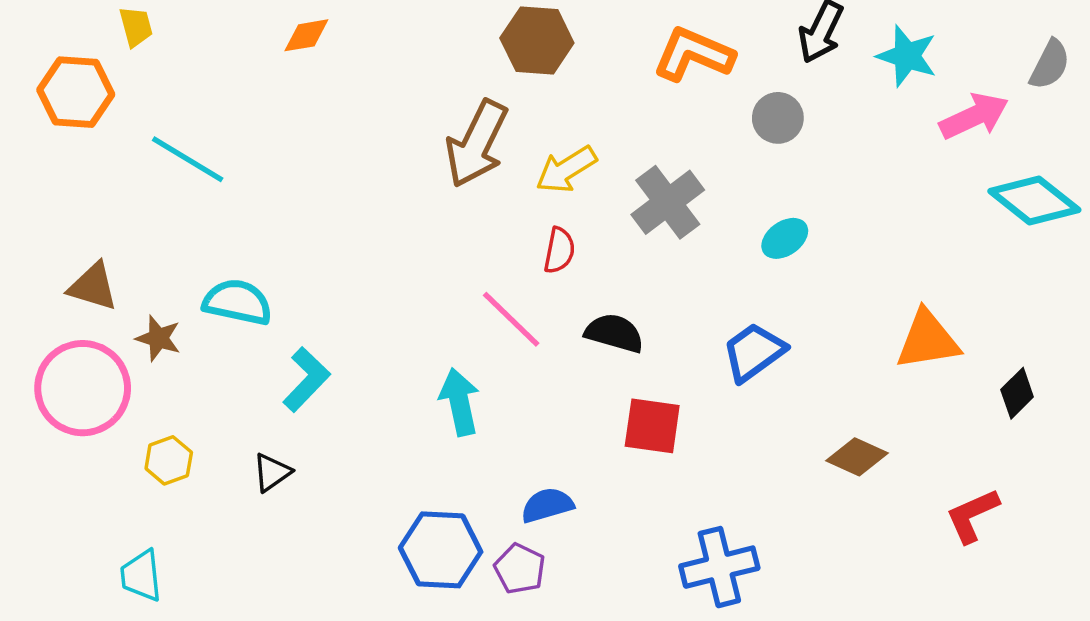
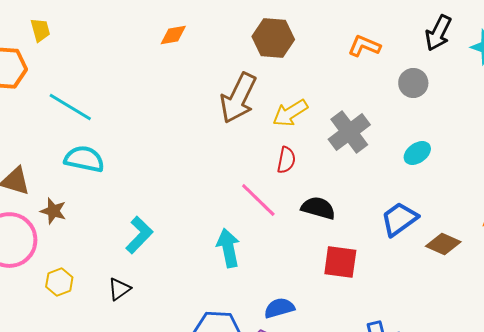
orange diamond: (306, 35) -> (173, 35), moved
orange L-shape: (694, 54) -> (364, 46), size x0.7
cyan semicircle: (237, 302) -> (84, 159), moved
brown diamond: (857, 457) -> (443, 244), moved

